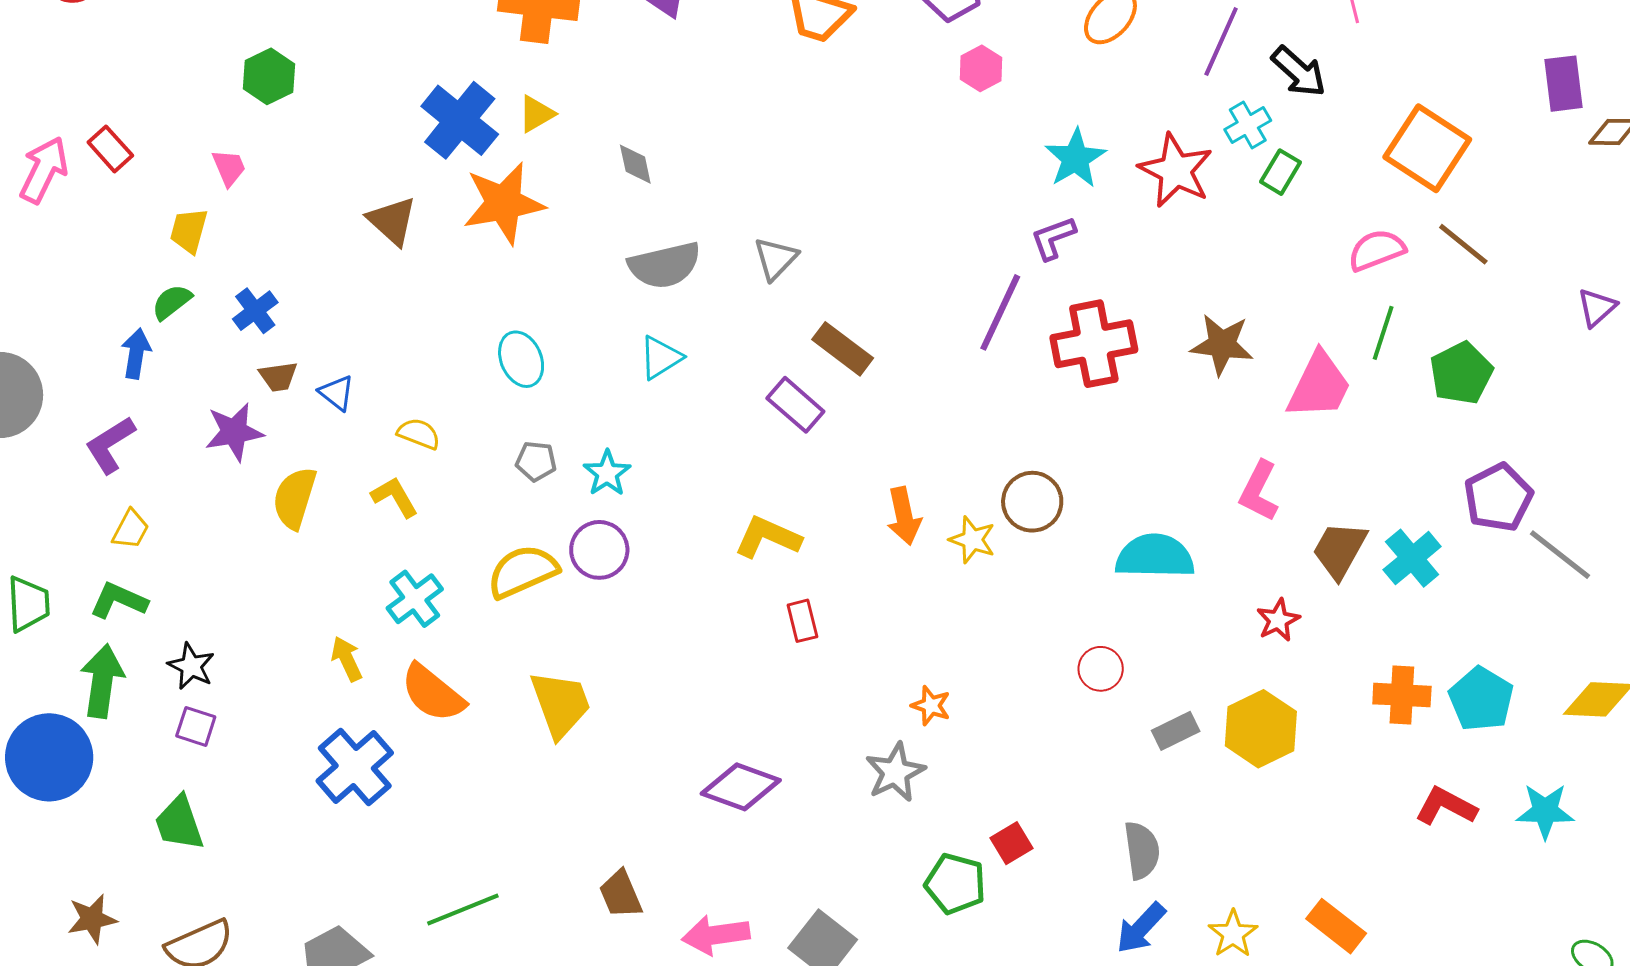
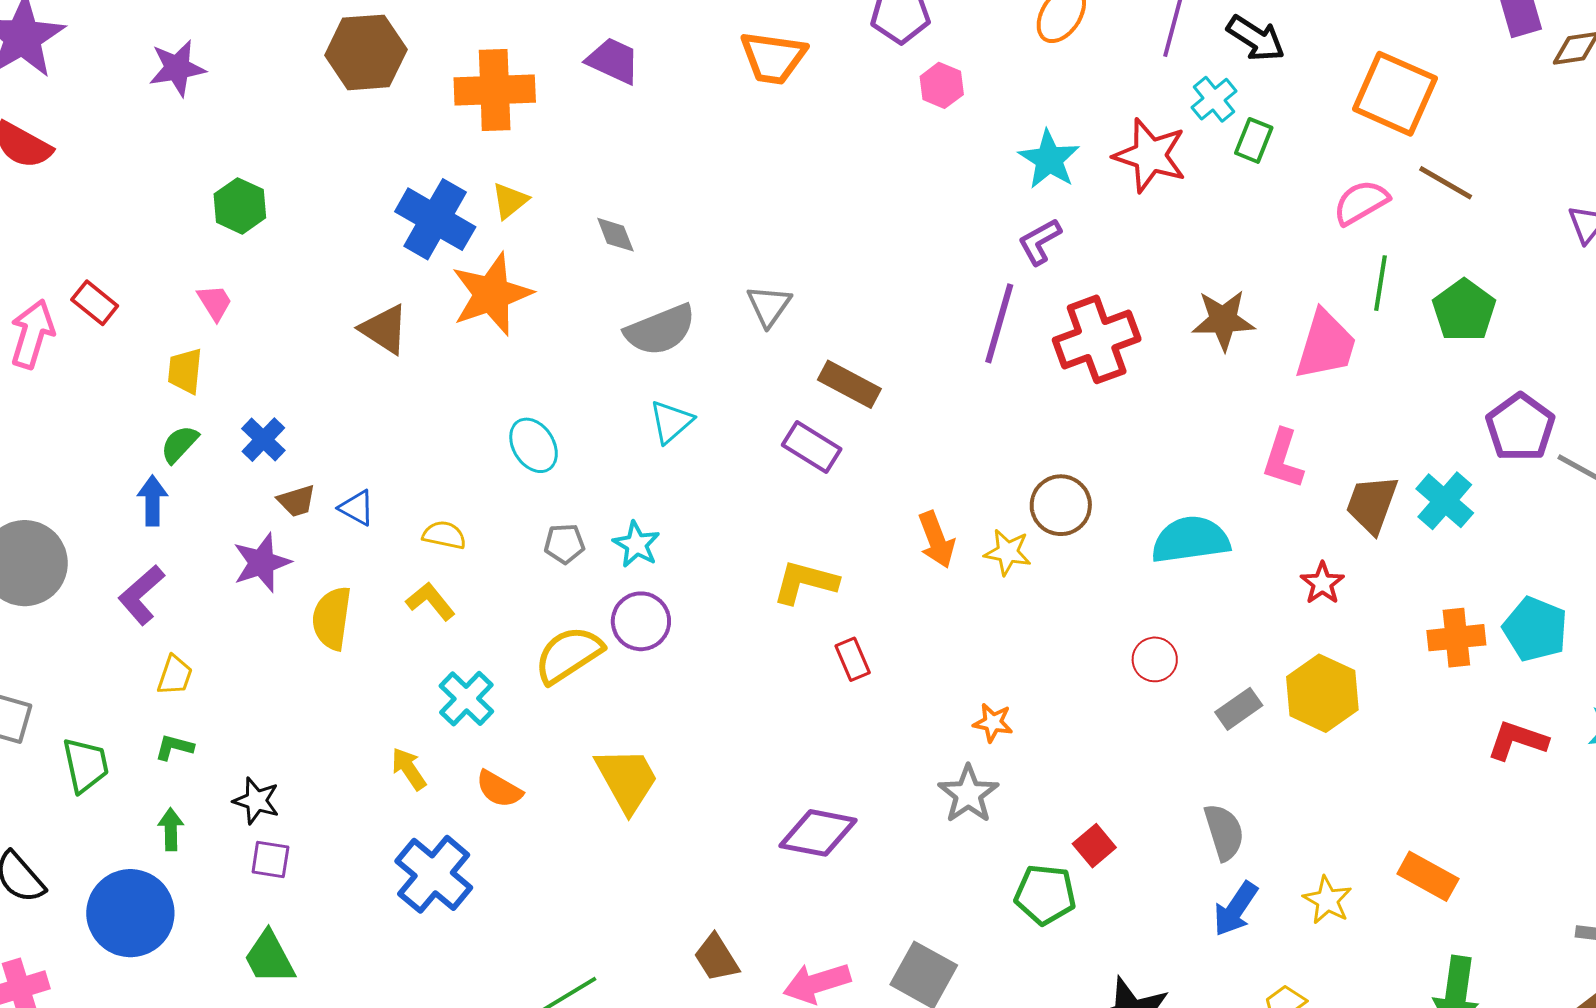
green L-shape: (119, 600) -> (174, 747), size x0.7
green arrow: (102, 681) -> (171, 829), size x0.6
orange semicircle: (433, 693) -> (499, 789), size x0.7

